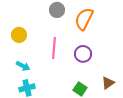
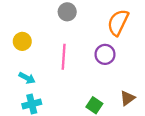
orange semicircle: (84, 19) -> (118, 22), moved
purple circle: (83, 54) -> (105, 54), moved

